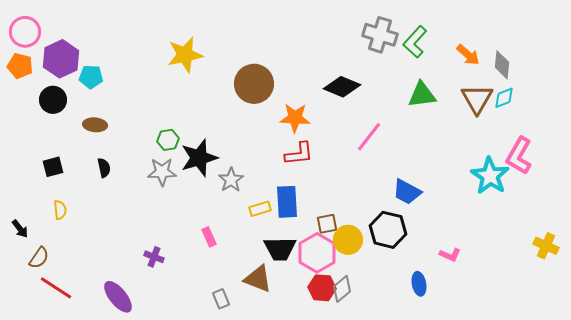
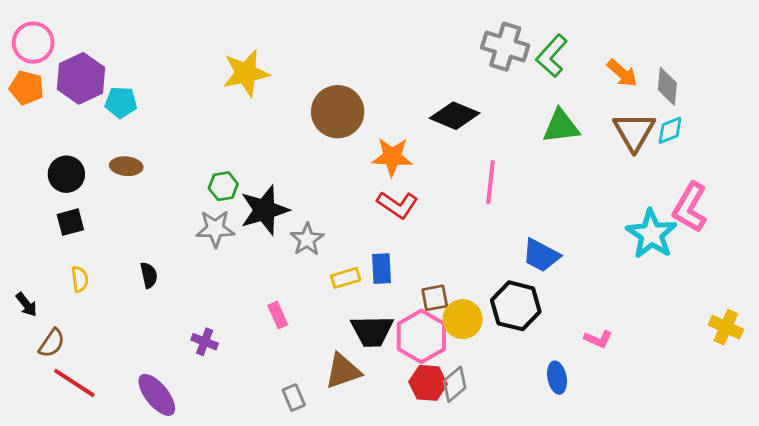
black circle: (53, 100) -> (66, 174), moved
pink line: (369, 137) -> (491, 182), turned -32
red L-shape: (299, 154) -> (397, 205), turned 40
black semicircle: (104, 168) -> (149, 275), moved
blue rectangle: (287, 202) -> (381, 269), size x0.7
brown triangle: (258, 279) -> (343, 371), turned -40

